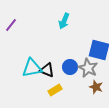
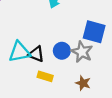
brown star: (96, 87) -> (83, 83), moved
yellow rectangle: (55, 90) -> (45, 76), turned 48

